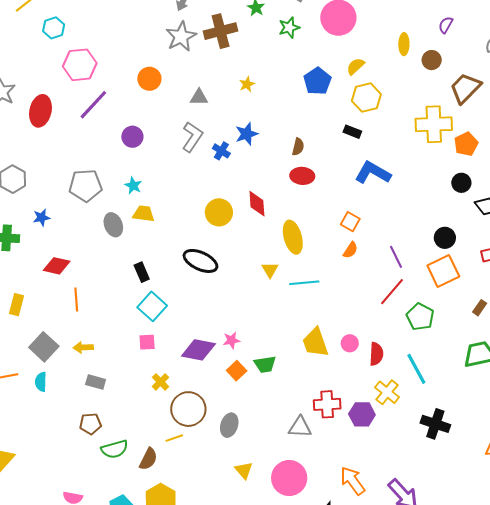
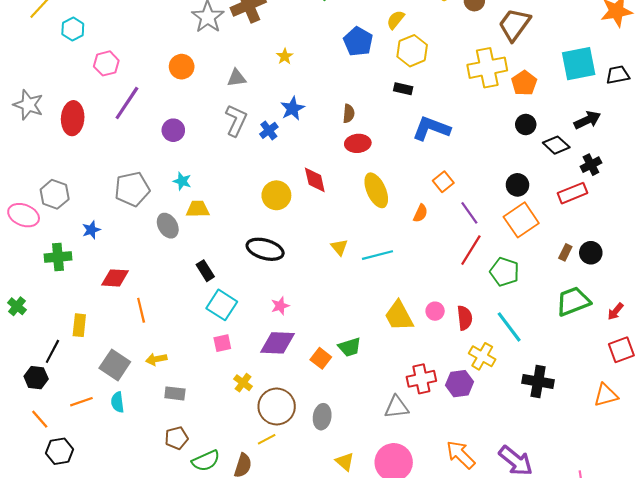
pink hexagon: (80, 65) -> (106, 63), size x0.7
blue cross: (221, 151) -> (269, 130), turned 30
orange square: (350, 222) -> (443, 182), moved, turned 30
yellow ellipse: (293, 237) -> (376, 190), moved
pink star: (232, 340) -> (280, 306), moved

